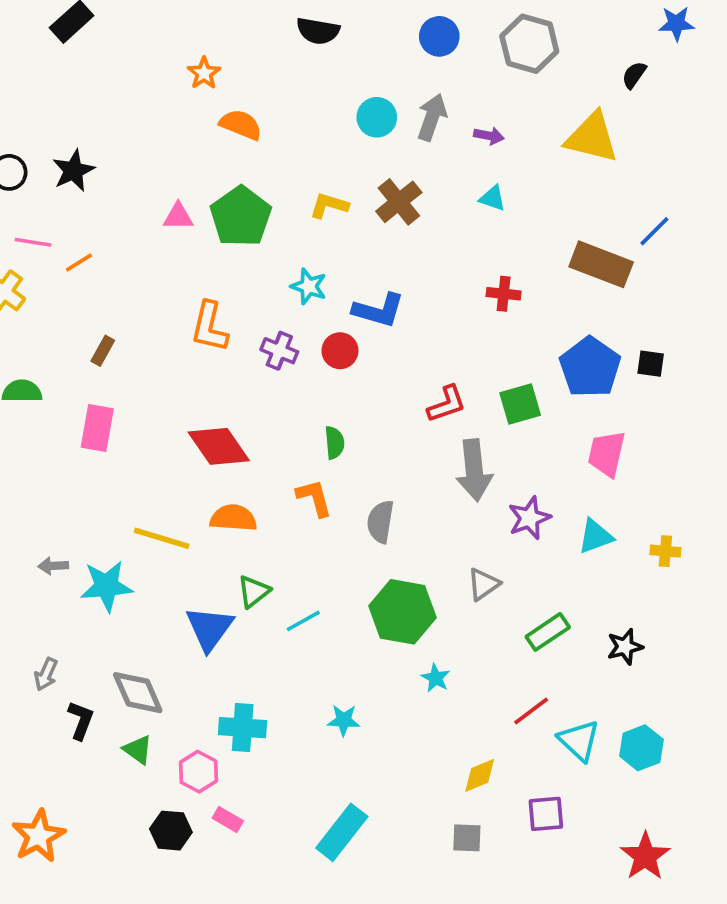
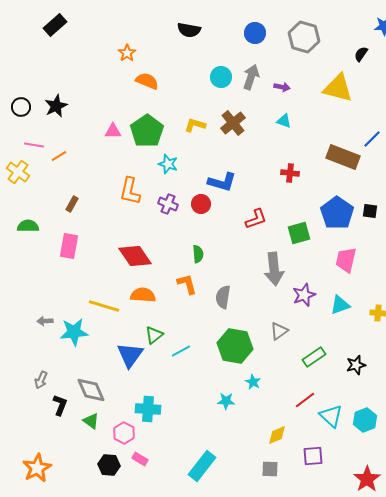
cyan star: (309, 286) -> (168, 164), moved
red L-shape: (447, 404) -> (256, 219), moved
cyan star: (344, 720) -> (226, 401), moved

